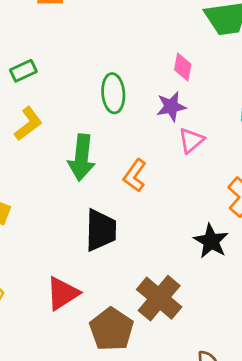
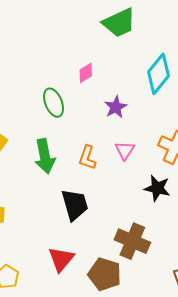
pink diamond: (183, 67) -> (86, 73), moved, turned 65
purple star: (171, 107) -> (116, 107), moved
pink triangle: (191, 140) -> (125, 150), moved

